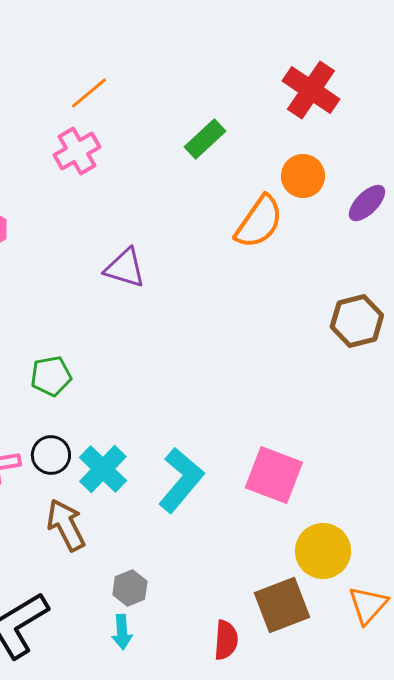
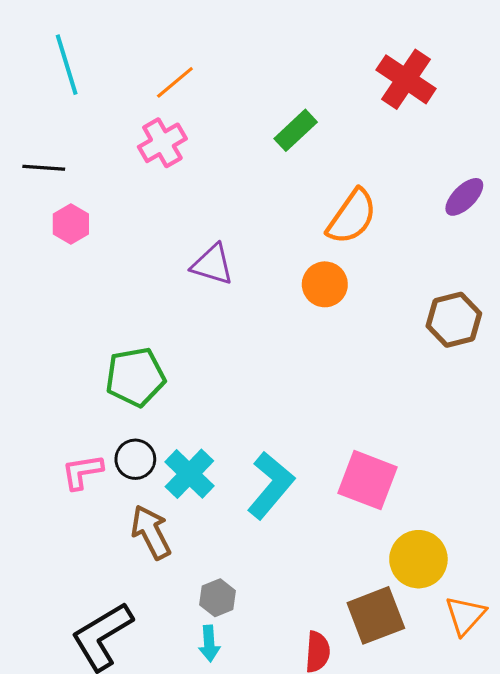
orange circle: (303, 176) -> (325, 284), moved
green pentagon: (51, 376) -> (135, 377), size x1.4

